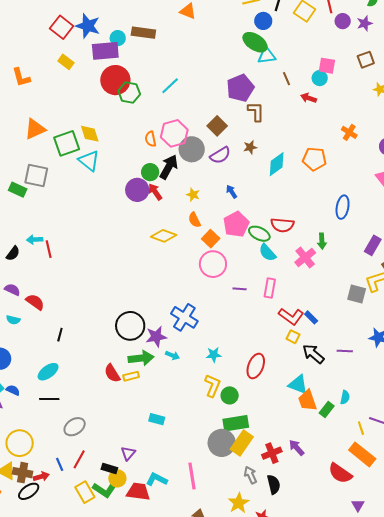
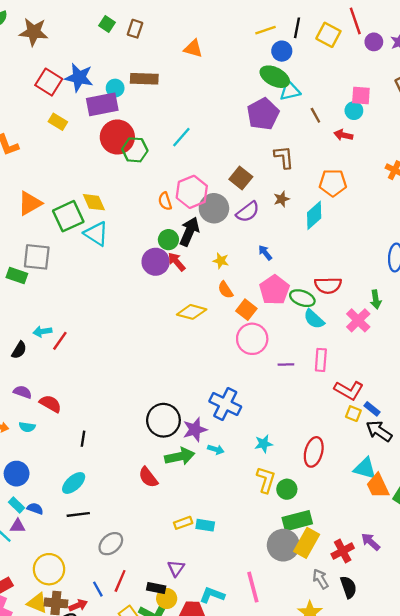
purple pentagon: (240, 88) -> (263, 114), moved
orange pentagon: (314, 159) -> (333, 183), moved
red line: (49, 249) -> (60, 341), turned 54
blue rectangle: (311, 317) -> (372, 409), moved
yellow rectangle: (131, 376) -> (183, 523), moved

